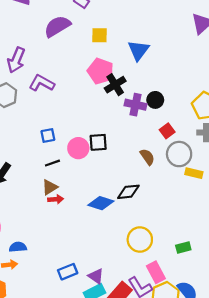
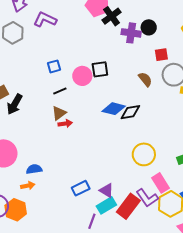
red square: (167, 131) -> (161, 55), turned 32
blue diamond: (101, 203) -> (114, 109), moved

